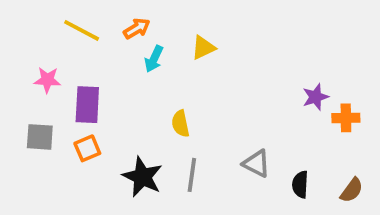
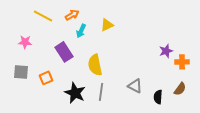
purple rectangle: (87, 105) -> (64, 52), moved, turned -36
yellow semicircle: (180, 124) -> (95, 65), size x1.5
brown semicircle: (352, 190) -> (180, 89), moved

